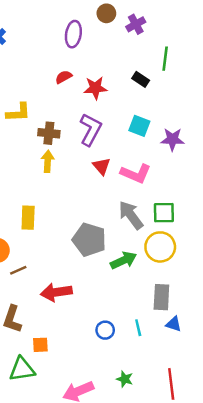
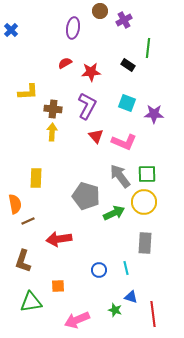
blue triangle: (174, 324) -> (131, 297), moved
orange square: (40, 345) -> (58, 286), moved

